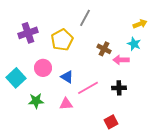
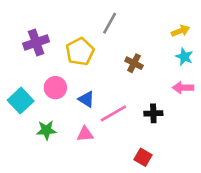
cyan star: (134, 44) -> (184, 57), moved
pink arrow: (121, 60) -> (183, 88), moved
red square: (111, 122) -> (143, 157), turned -32

